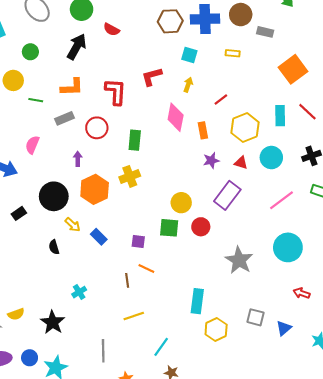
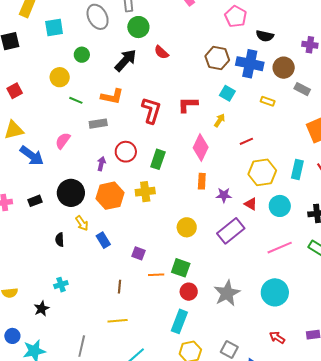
red circle: (97, 128) -> (126, 152), moved
orange rectangle: (203, 130) -> (202, 181), moved
red circle: (201, 227) -> (189, 292), moved
green square: (169, 228) -> (181, 268), moved
orange line: (146, 268) -> (156, 275), moved, turned -42
cyan cross: (79, 292) -> (61, 285), moved
black star: (53, 322) -> (42, 309), size x0.7

